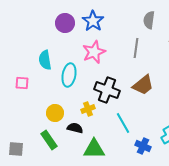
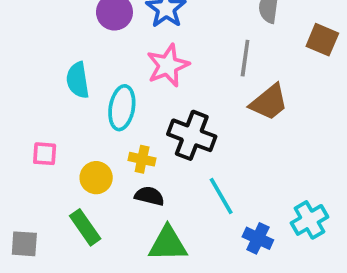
pink square: (22, 83) -> (45, 154), moved
brown trapezoid: (143, 85) -> (269, 102), moved
yellow cross: (88, 109) -> (142, 159), moved, turned 32
black semicircle: (75, 128) -> (149, 196), moved

